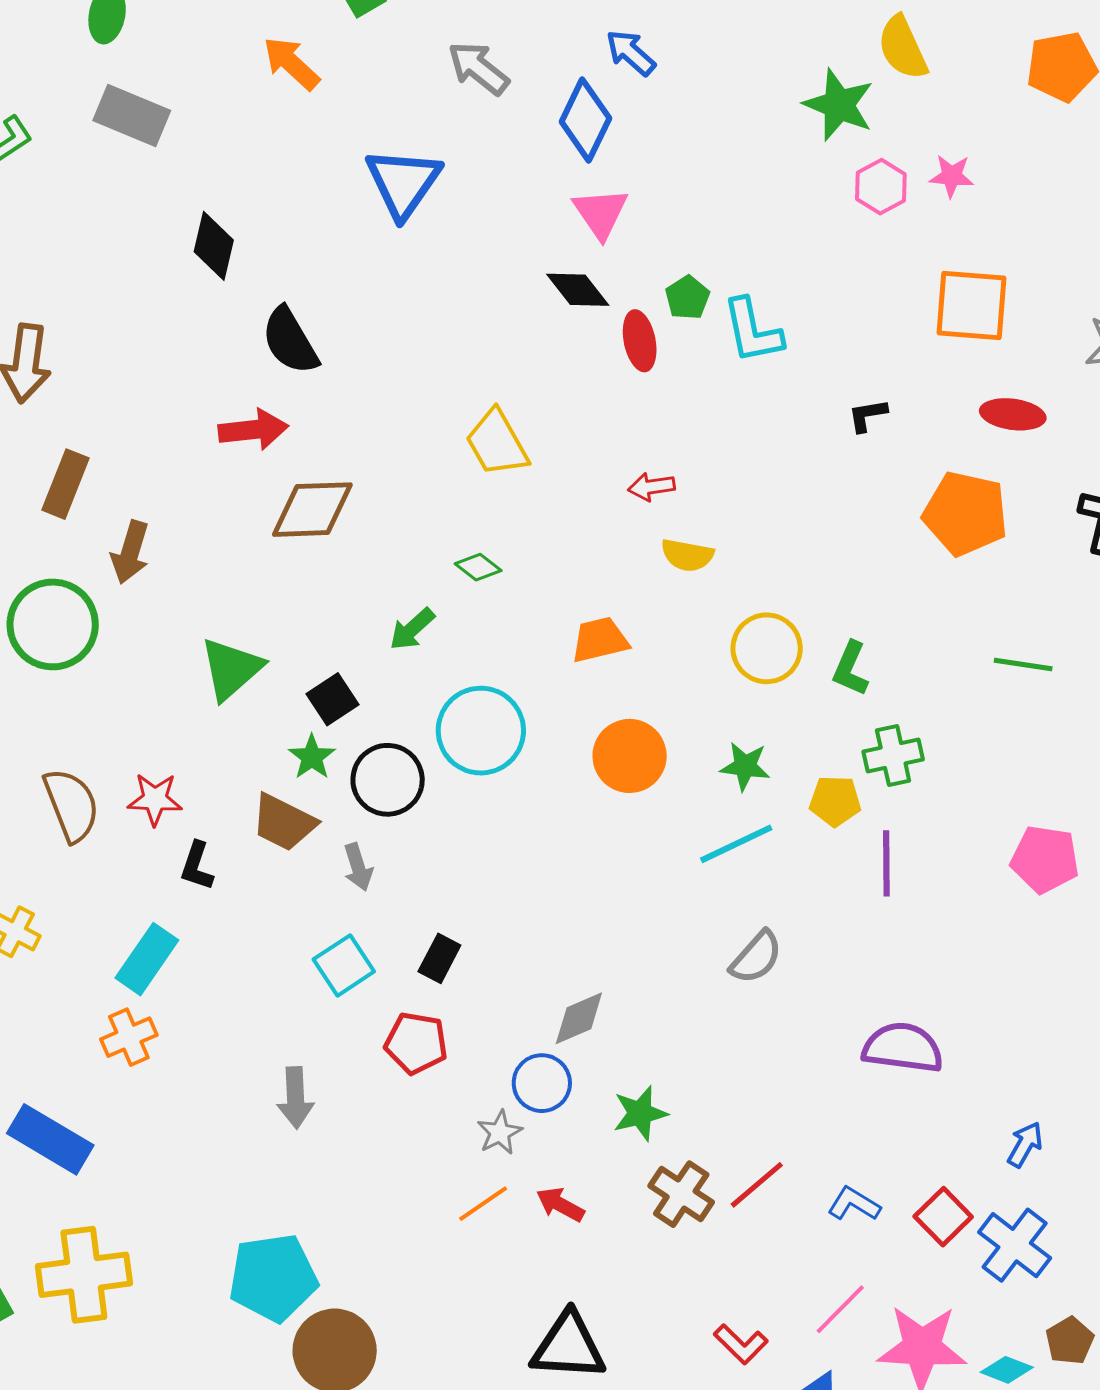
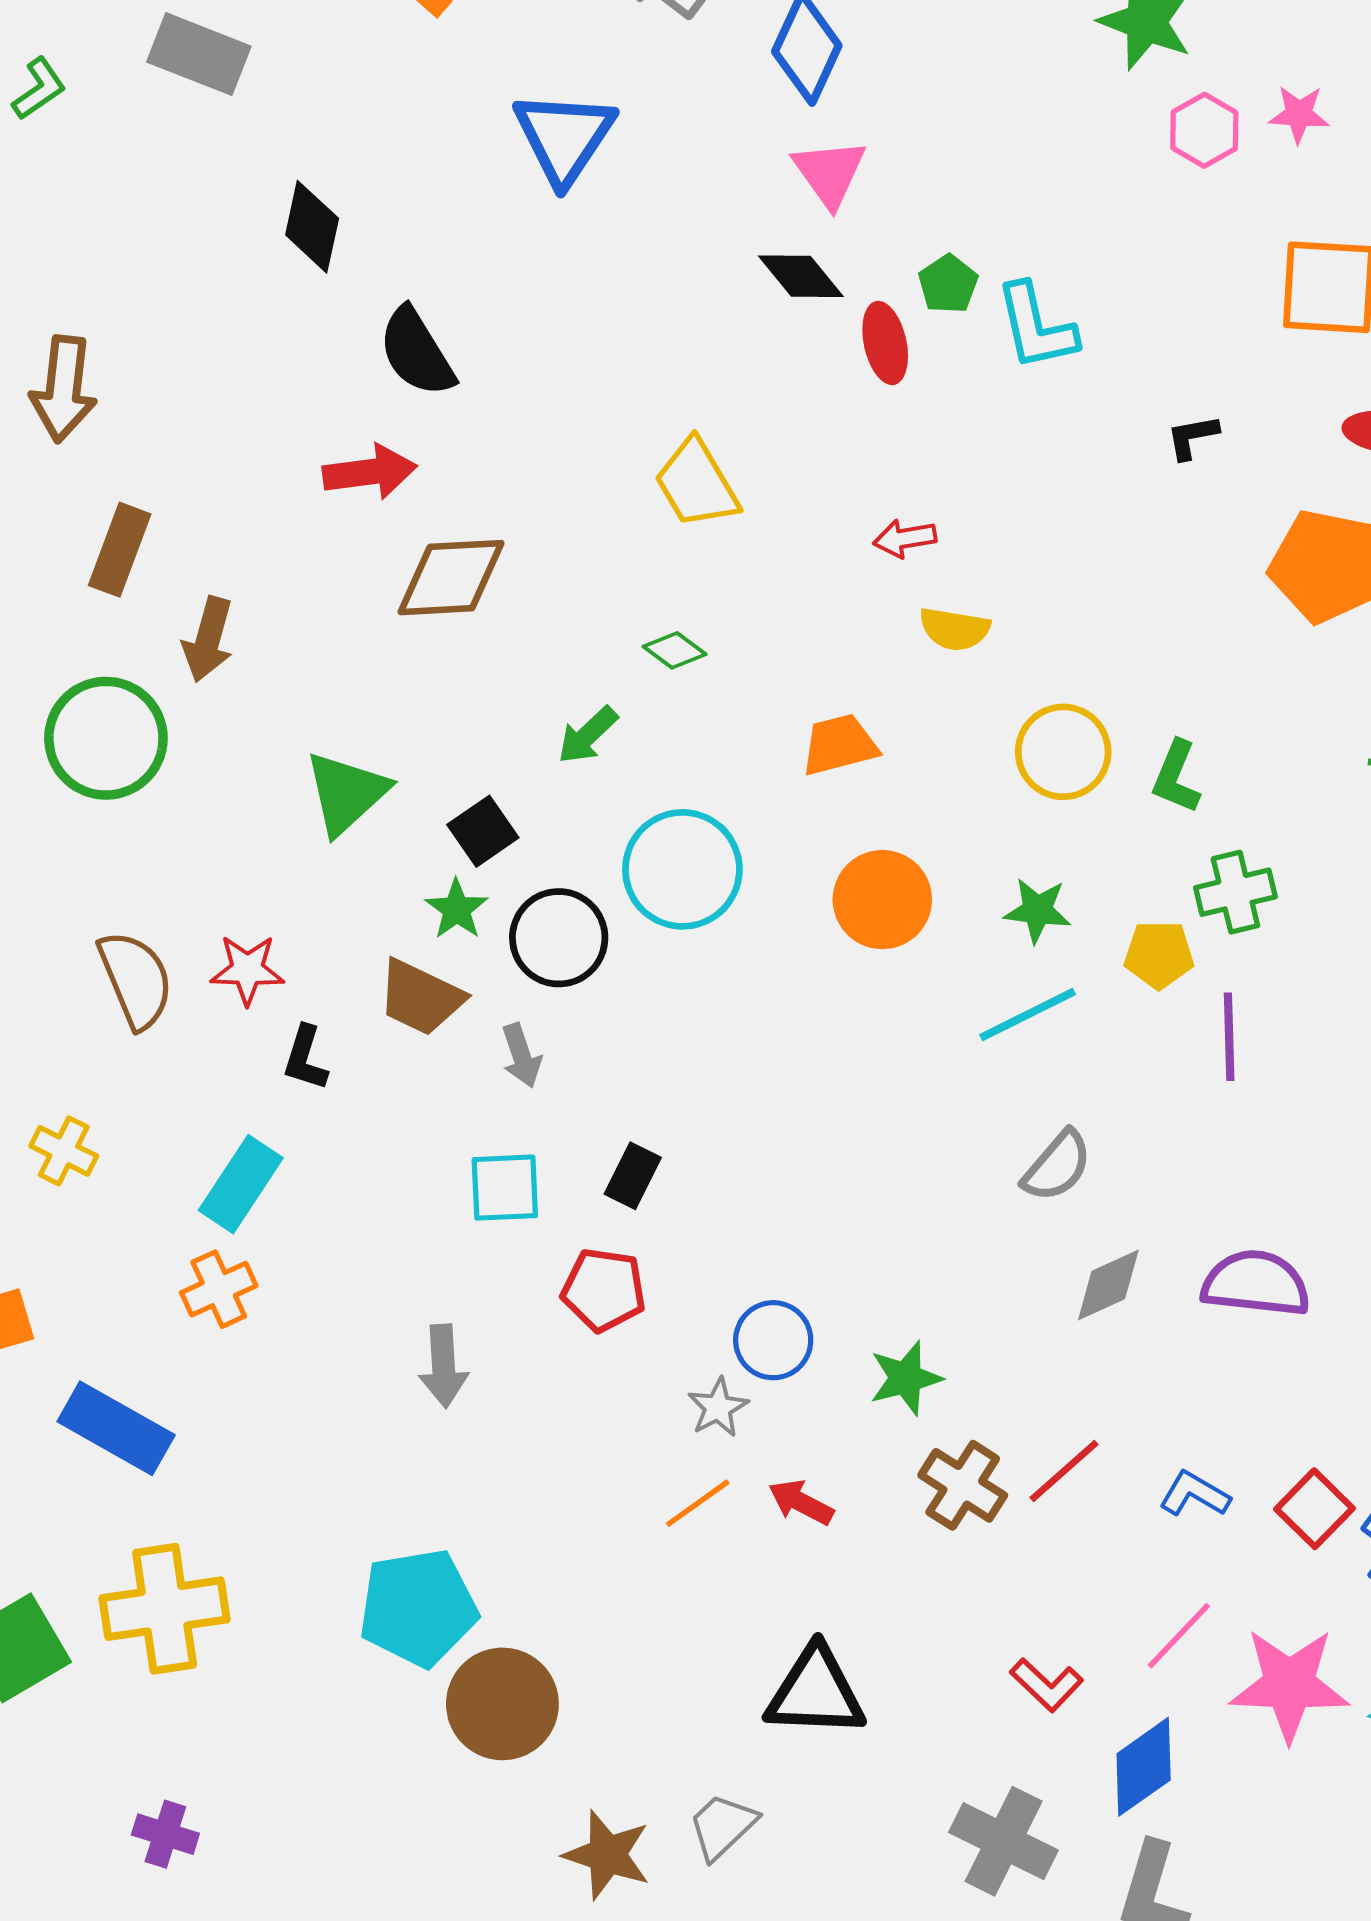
cyan square: (344, 965) -> (505, 1188), turned 32
gray diamond: (579, 1018) -> (1108, 1285), moved

